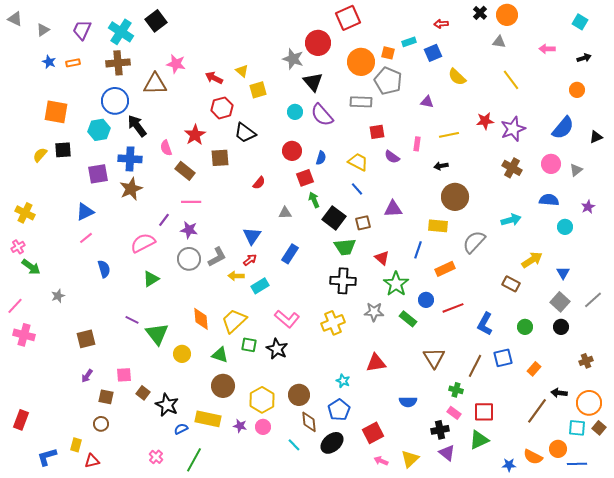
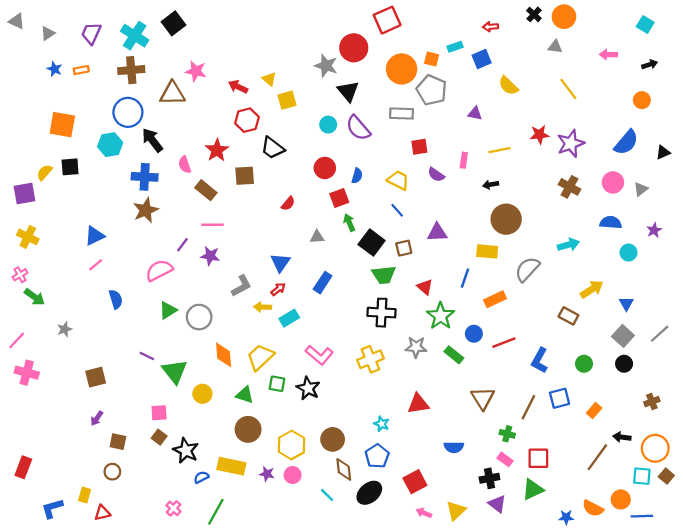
purple square: (98, 174) -> (24, 194), moved
gray circle: (189, 259) -> (199, 317), moved
pink square: (124, 375) -> (159, 413), moved

